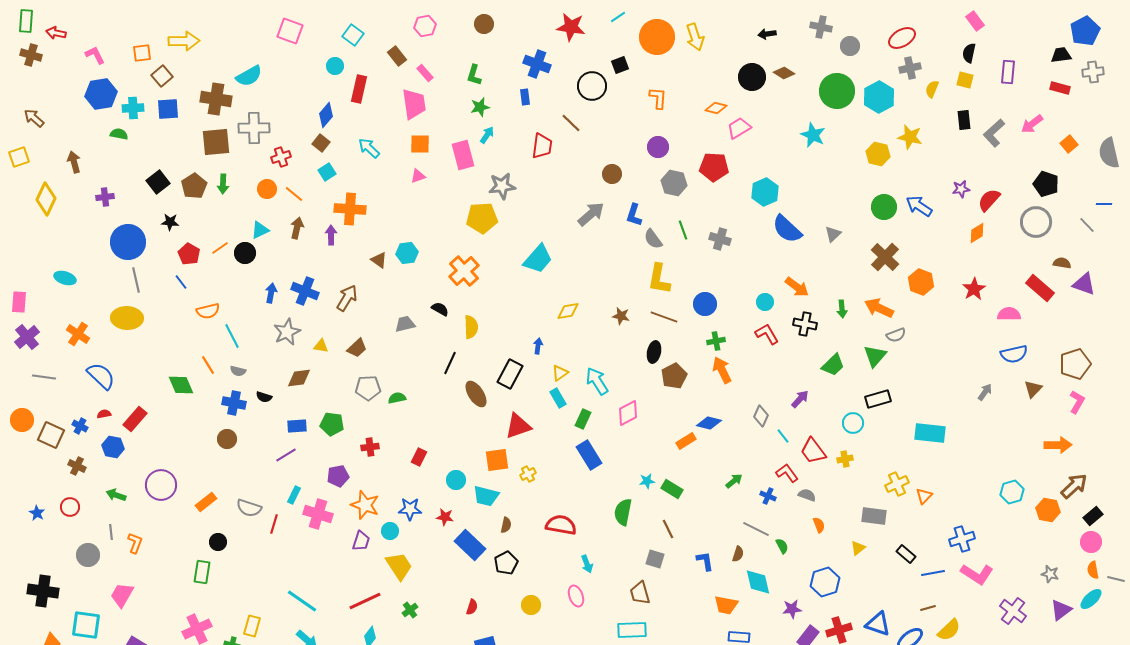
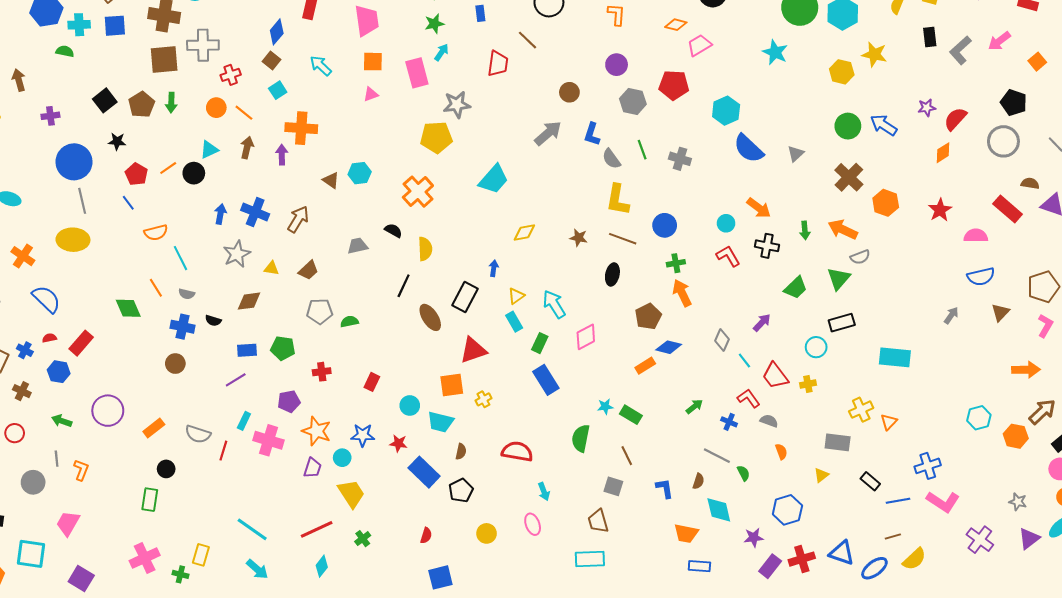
brown pentagon: (674, 376) -> (648, 316), moved

